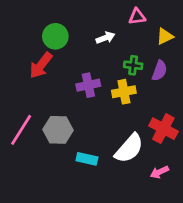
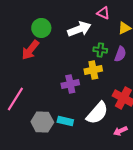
pink triangle: (137, 17) -> (103, 13), turned 32
white arrow: (105, 38) -> (79, 29), size x1.6
purple cross: (88, 85) -> (70, 84), moved
gray hexagon: (58, 130) -> (42, 122), moved

